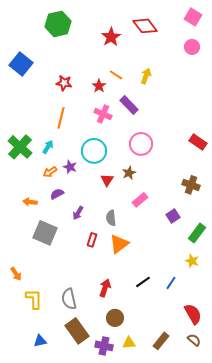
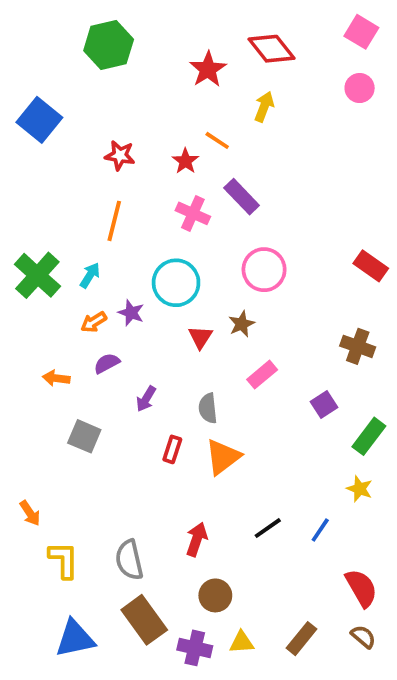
yellow arrow: (146, 76) -> (264, 107), moved
gray square: (45, 233) -> (84, 436), size x0.7
blue triangle: (40, 341) -> (75, 639), size x1.6

